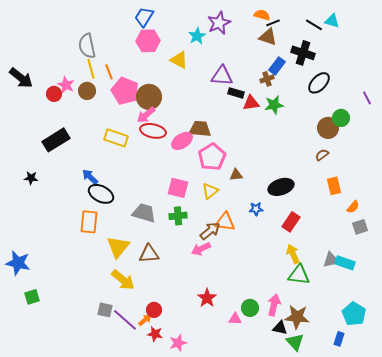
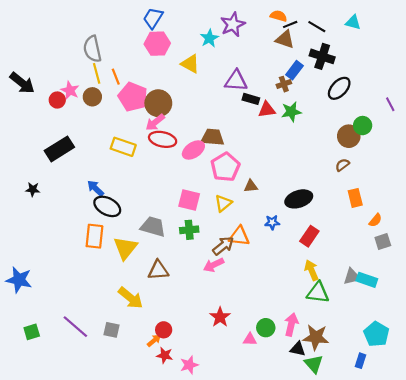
black line: (314, 25) -> (317, 27), moved
yellow triangle: (118, 247) -> (125, 248), moved
green square: (32, 297) -> (32, 332), moved
purple line: (125, 320) -> (75, 327), moved

